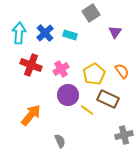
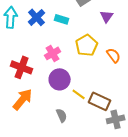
red cross: (31, 65) -> (22, 67), moved
yellow pentagon: (94, 74) -> (87, 45), moved
brown rectangle: (108, 99) -> (100, 101), moved
gray semicircle: (60, 141) -> (62, 115), moved

